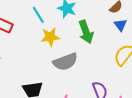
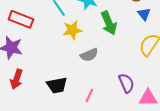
gray semicircle: (65, 62) -> (89, 55), size x0.7

